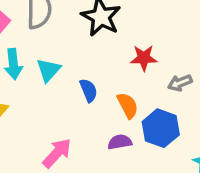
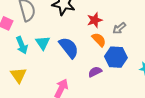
blue semicircle: (89, 90) -> (69, 48), size x1.6
orange semicircle: (128, 105) -> (99, 40), moved

